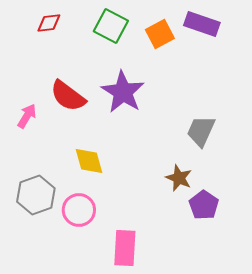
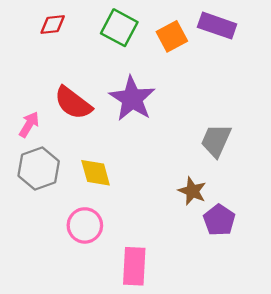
gray hexagon: (36, 195) -> (39, 168), moved

